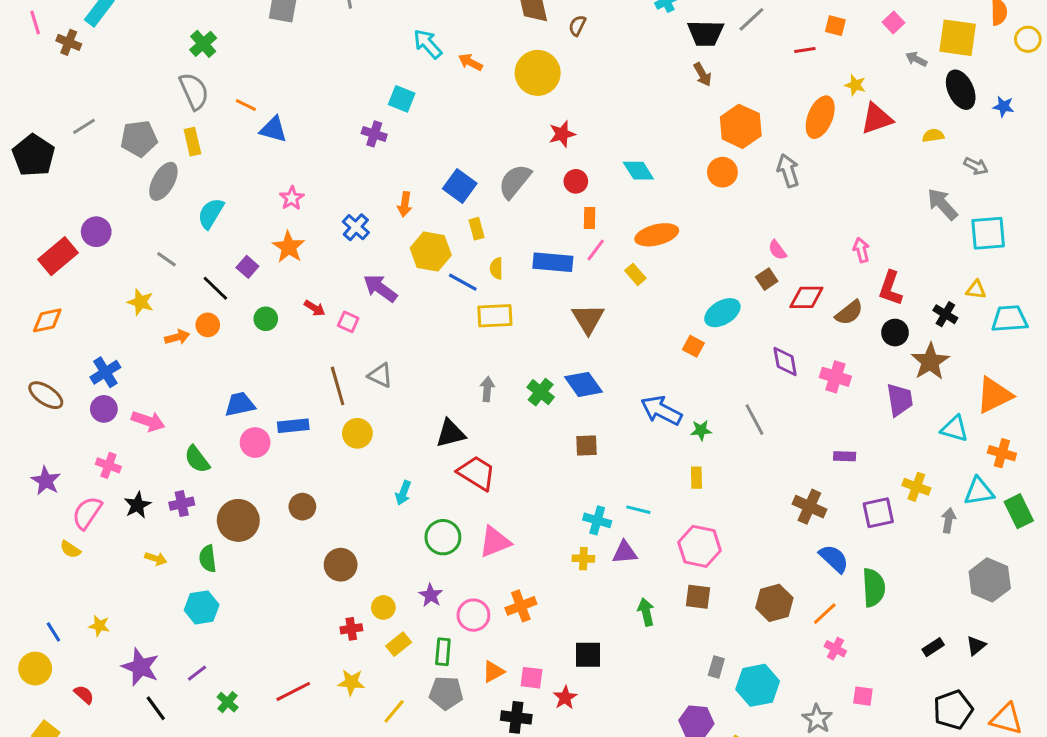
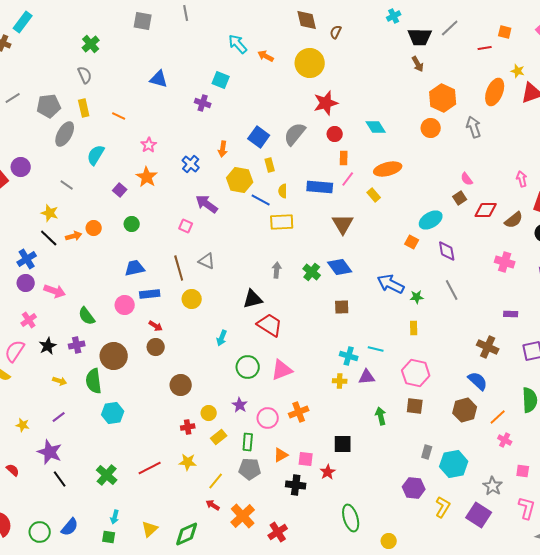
gray semicircle: (194, 91) -> (85, 75), size x0.7
orange line: (246, 105) -> (119, 116), moved
blue triangle: (273, 129) -> (159, 79), moved
red star: (562, 134) -> (326, 103), size x1.4
black line: (215, 288) -> (49, 238), moved
red arrow: (315, 308) -> (156, 326), moved
purple diamond: (785, 362) -> (447, 251), moved
blue trapezoid: (240, 404) -> (135, 268), moved
pink cross: (108, 465) -> (29, 320), turned 35
green semicircle: (208, 559) -> (94, 381), size x1.4
blue semicircle: (834, 559) -> (478, 381), moved
cyan hexagon: (202, 607) -> (113, 413), moved
purple line: (197, 673) -> (59, 417), moved
green cross: (228, 702) -> (107, 475), size x1.5

